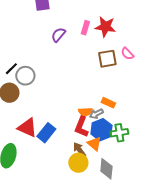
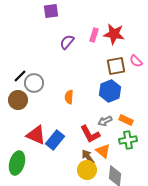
orange rectangle: (108, 103) -> (126, 120), moved
orange semicircle: (85, 112) -> (69, 97), moved, turned 96
red L-shape: (81, 127) -> (90, 134), turned -50
blue hexagon: (101, 130) -> (110, 91), moved

